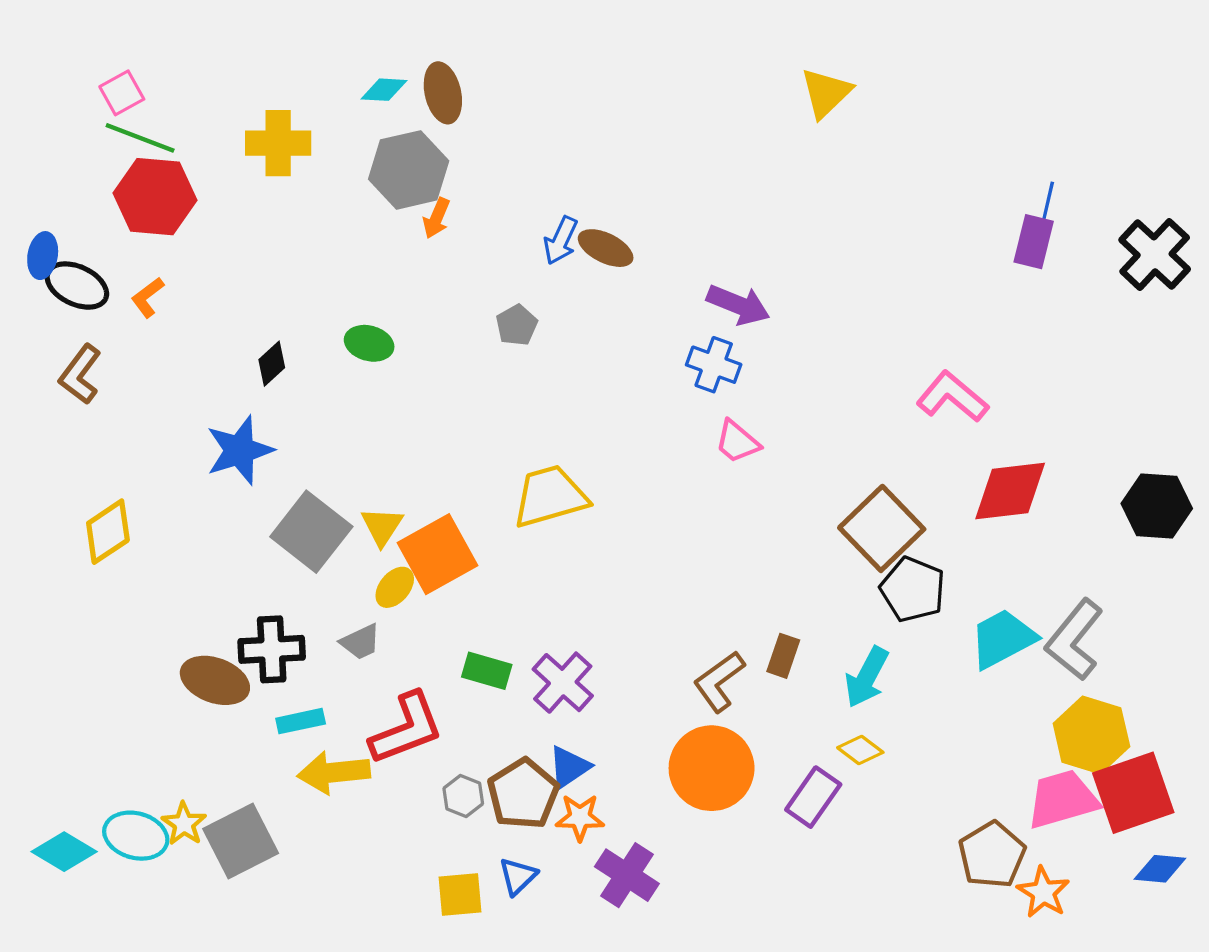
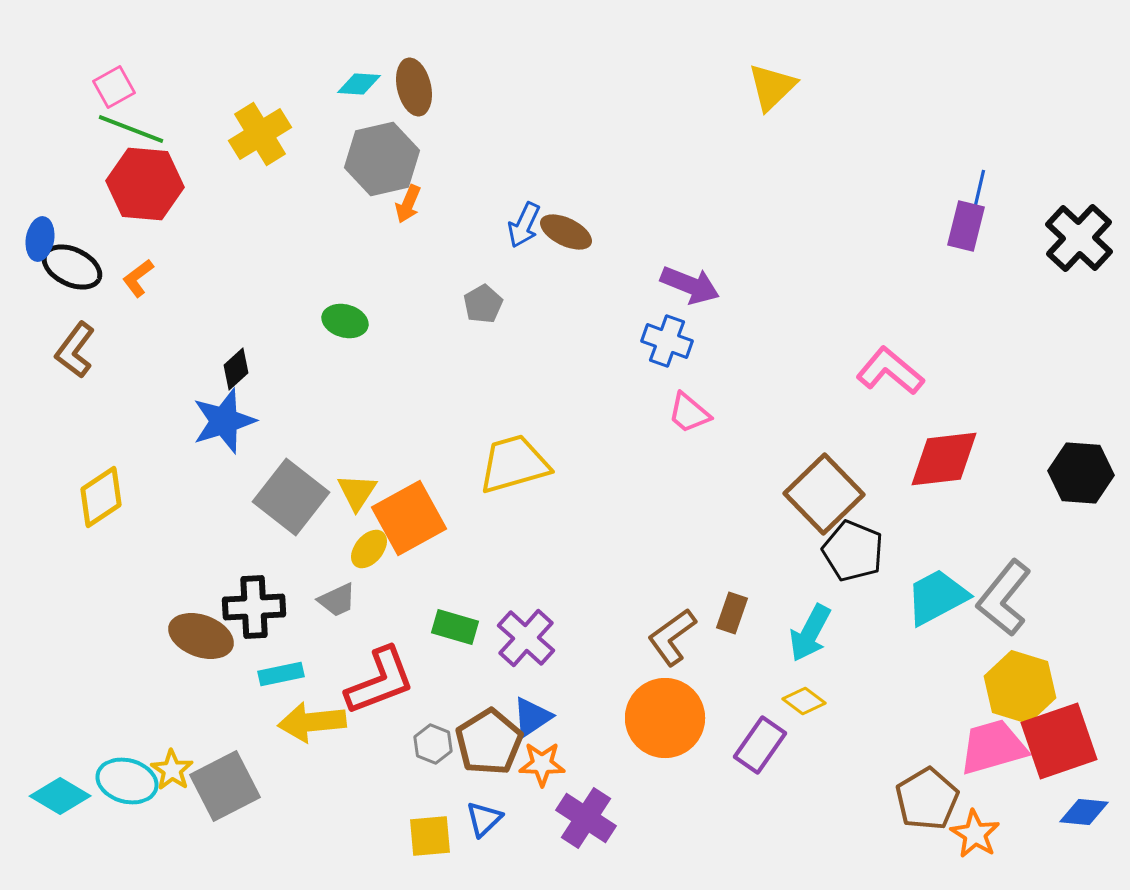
yellow cross: (278, 143) -> (260, 134), turned -32
black diamond: (272, 364) -> (236, 369), moved

